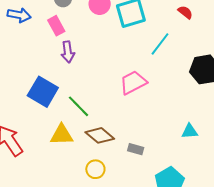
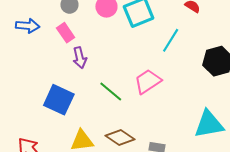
green line: (79, 106) -> (111, 92), moved
cyan triangle: (190, 131) -> (209, 124), size x1.8

